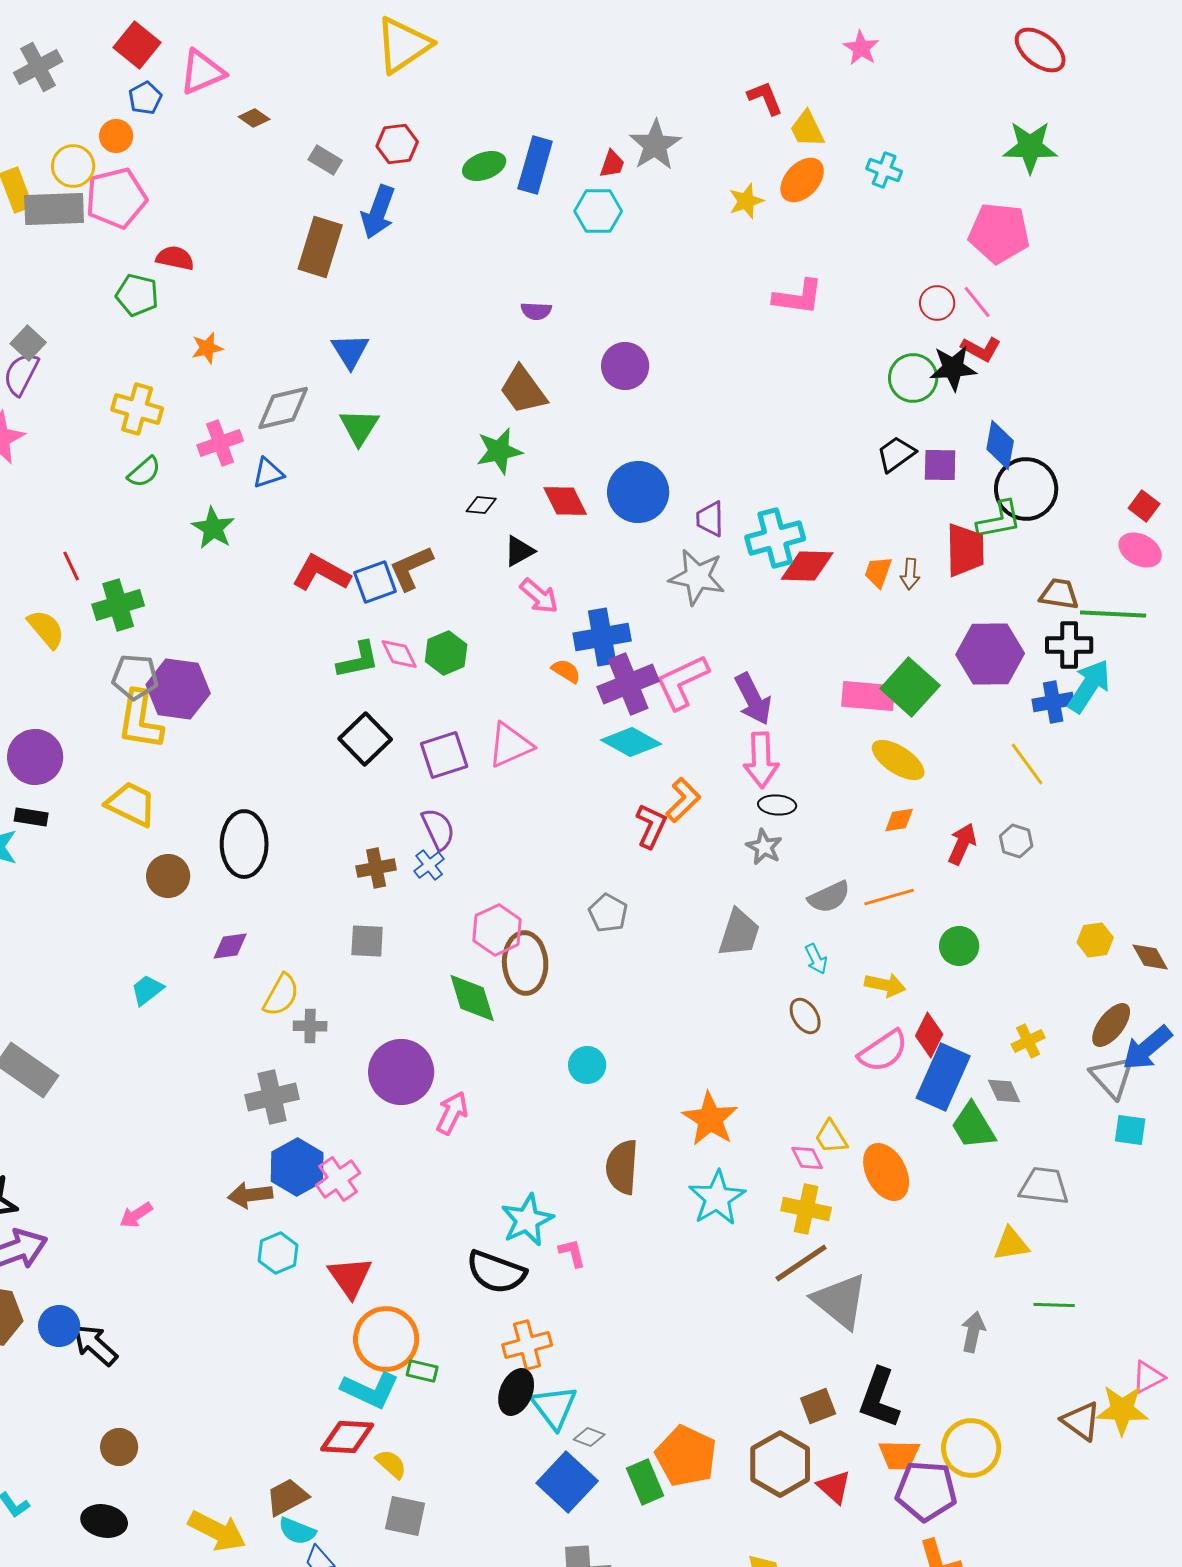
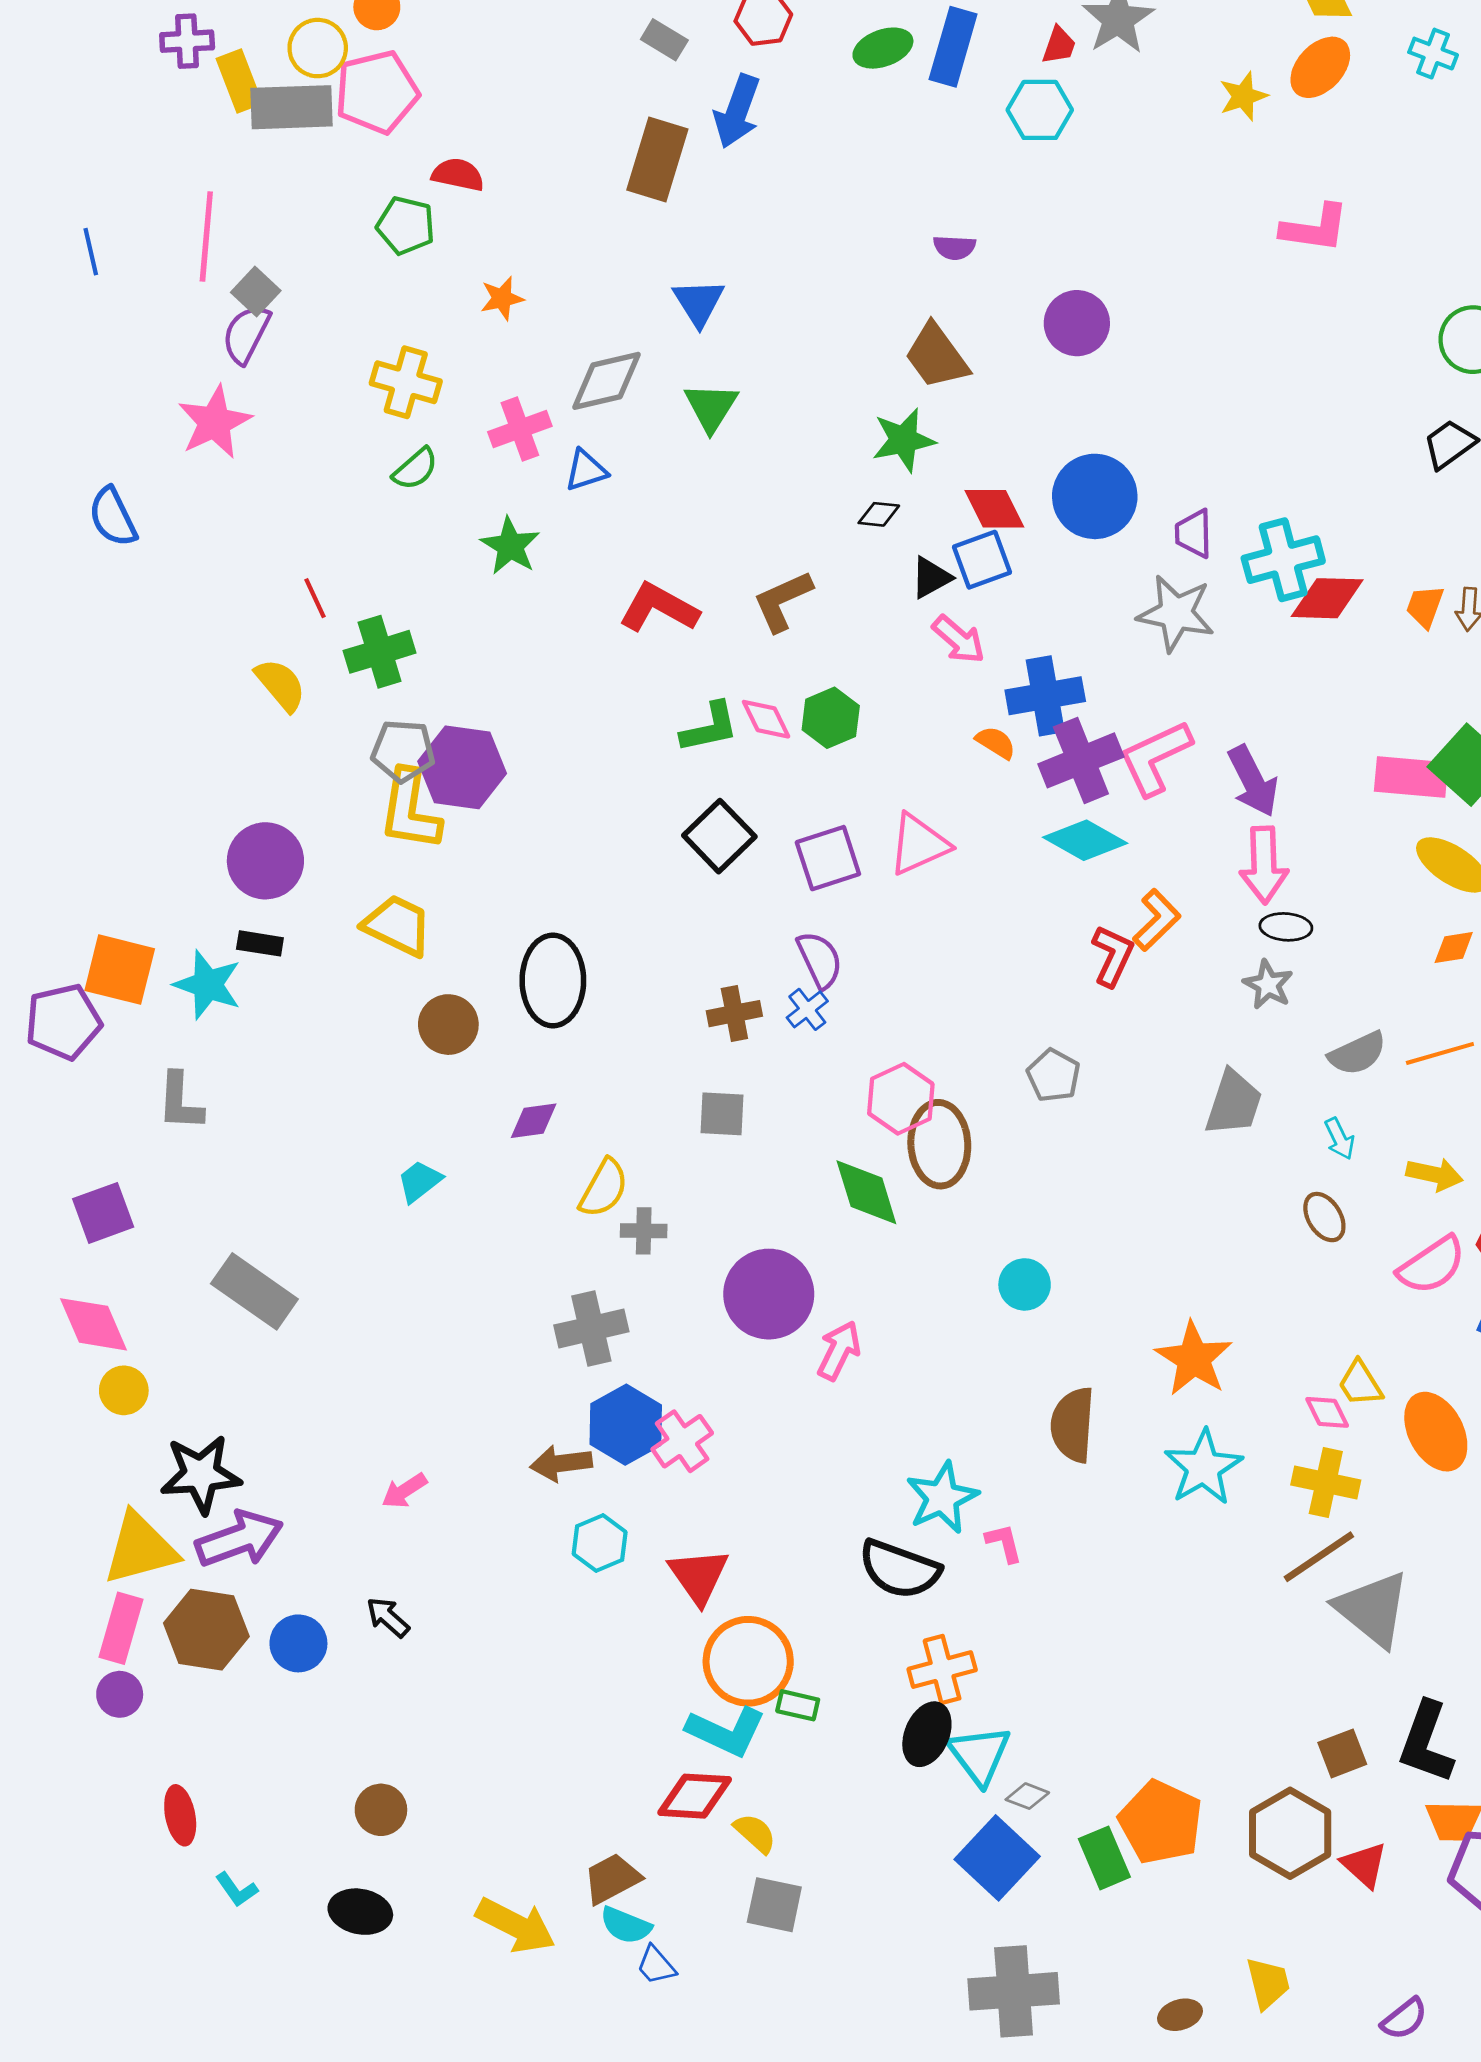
blue square: (375, 582) -> (982, 560), moved
black arrow: (95, 1345) -> (388, 1617), moved, size x0.7

